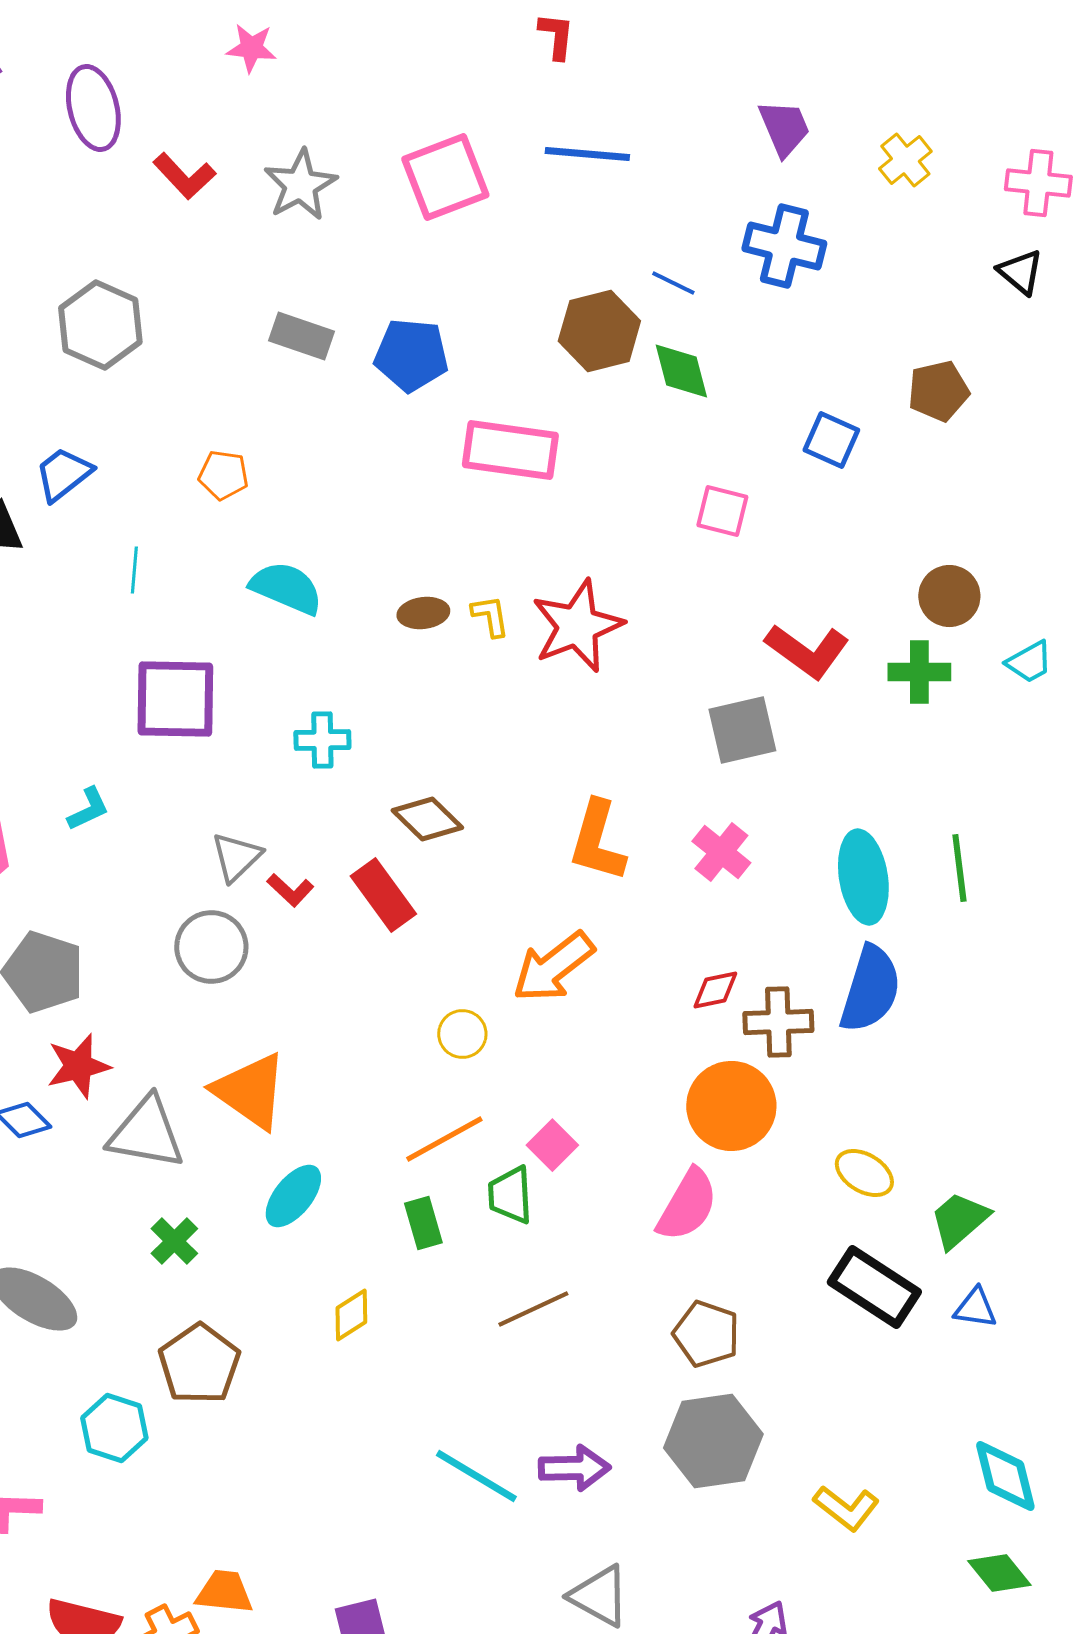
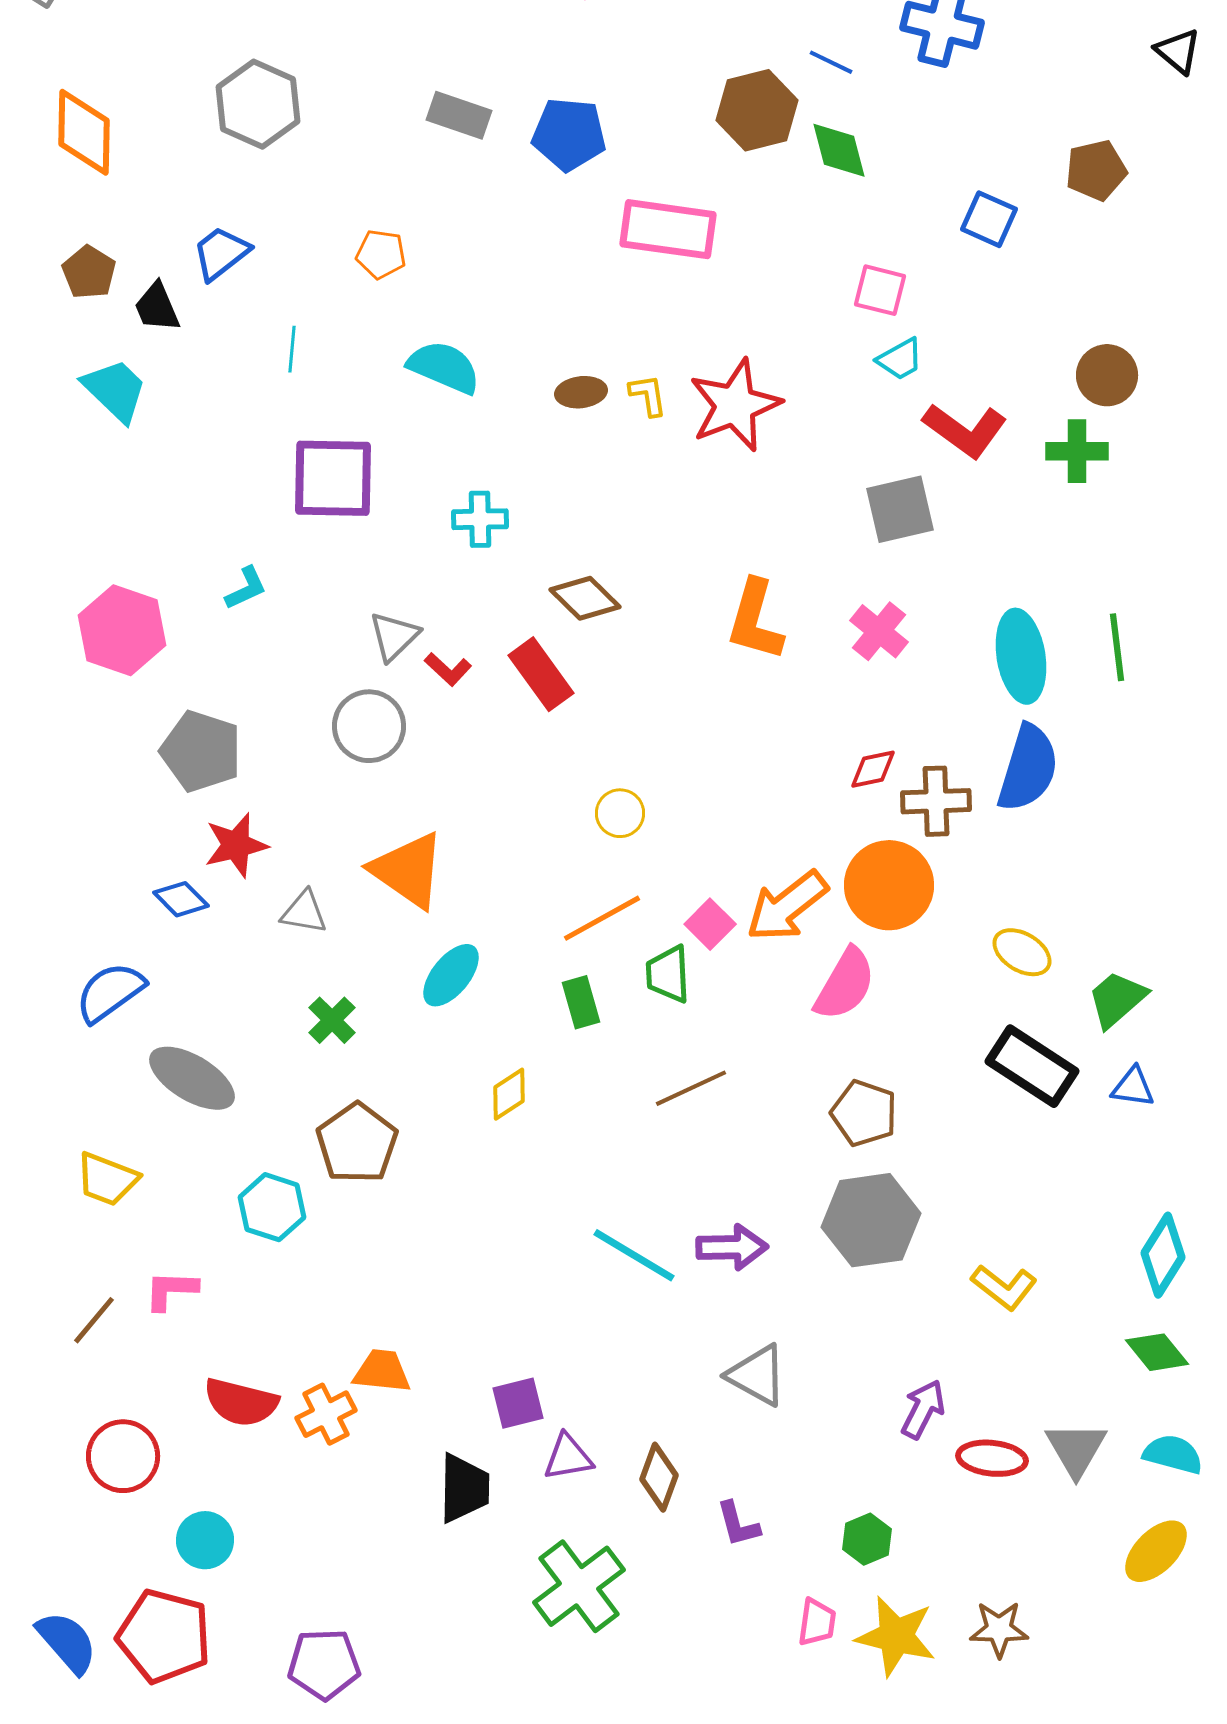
cyan trapezoid: (1029, 662) -> (900, 359), moved
orange arrow: (553, 967) -> (787, 906), moved
gray triangle: (146, 1133) -> (304, 912), size x0.6
cyan diamond: (1005, 1476) -> (1163, 1255), turned 46

